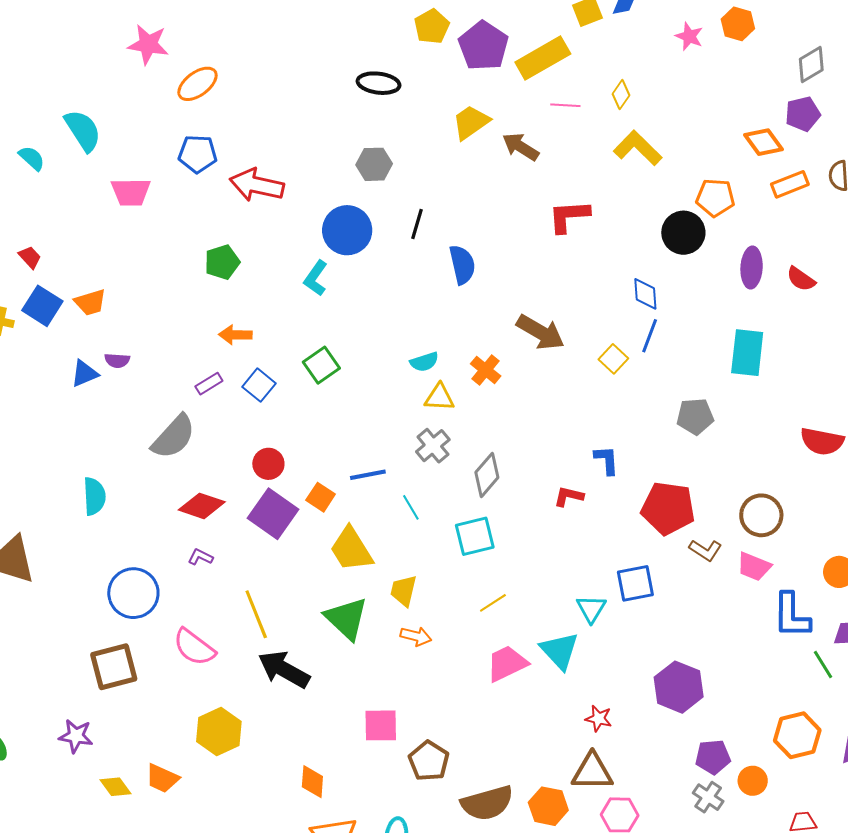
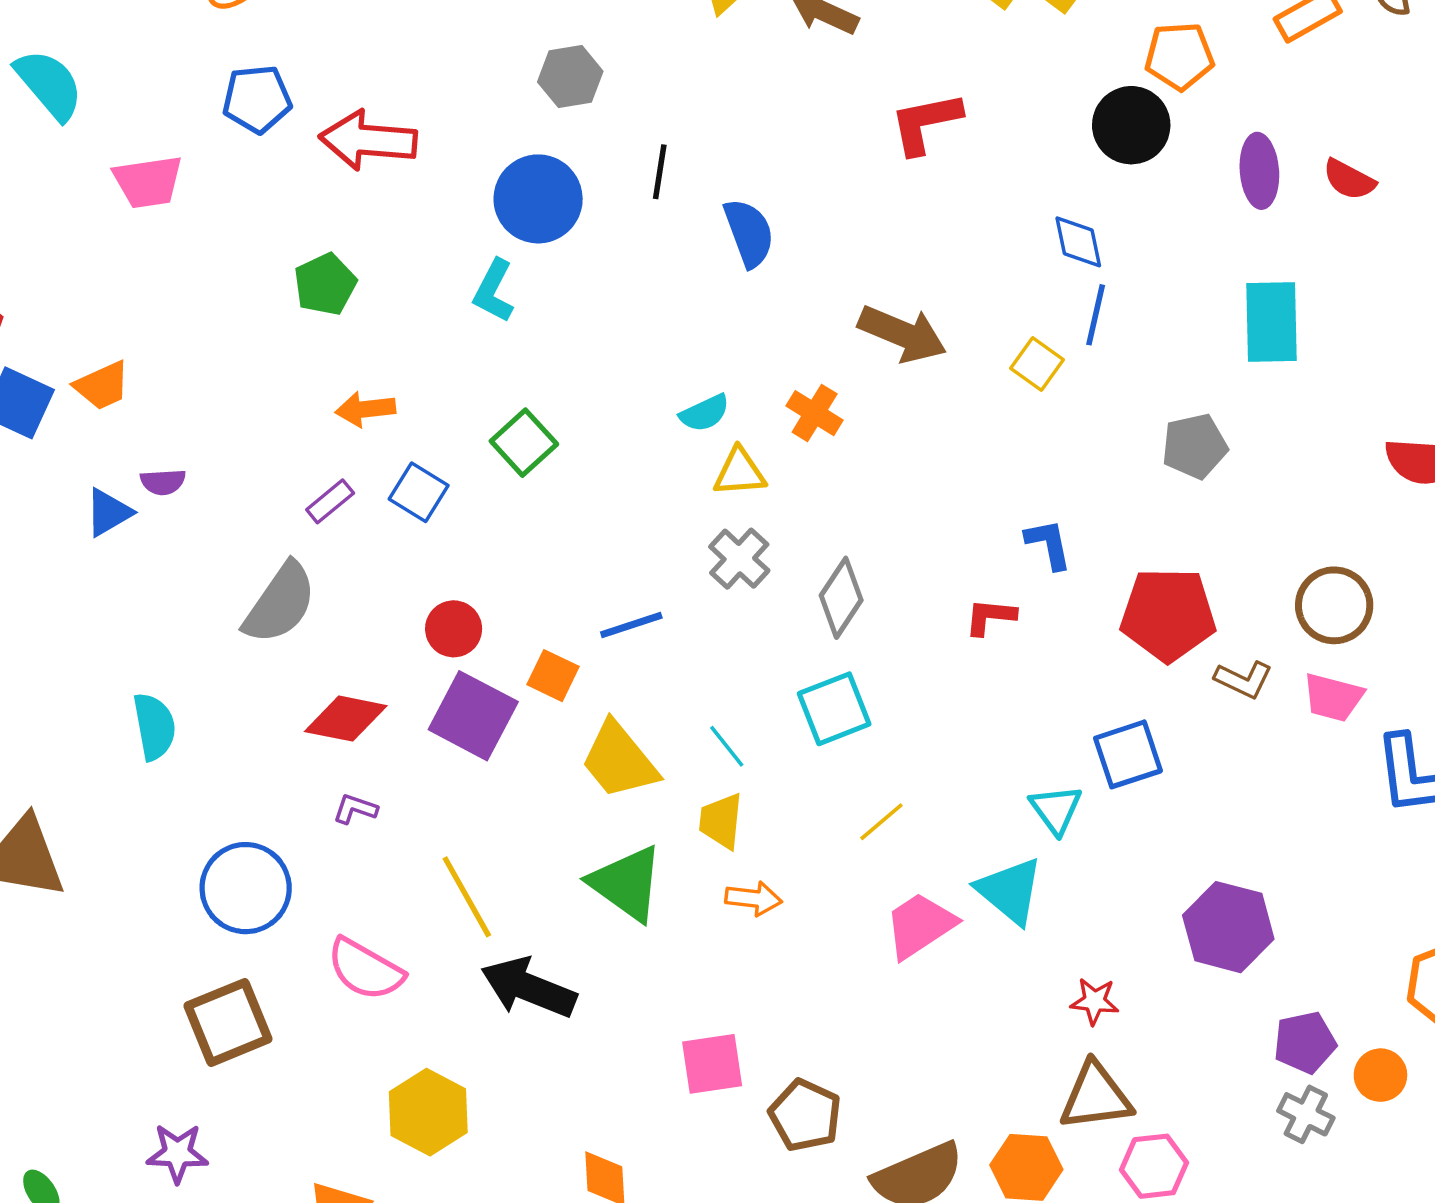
cyan line: (411, 507) -> (727, 746), moved

